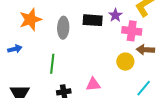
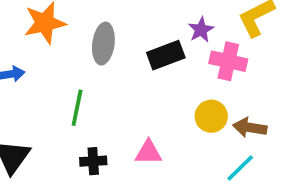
black rectangle: (93, 20) -> (166, 55), moved, turned -30
brown arrow: (145, 50) -> (250, 128), moved

